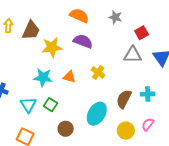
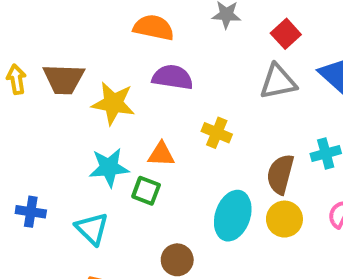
brown trapezoid: (31, 30) -> (64, 79), turned 80
yellow star: (52, 47) -> (113, 103), turned 30
green square: (51, 105) -> (146, 191), moved
yellow circle: (126, 131) -> (284, 219), moved

